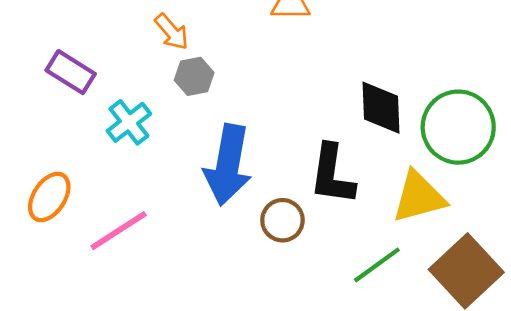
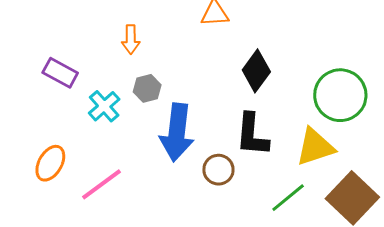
orange arrow: (172, 32) -> (131, 39), turned 44
gray hexagon: (194, 76) -> (147, 88), moved
black diamond: (381, 108) -> (256, 71), moved, turned 42

